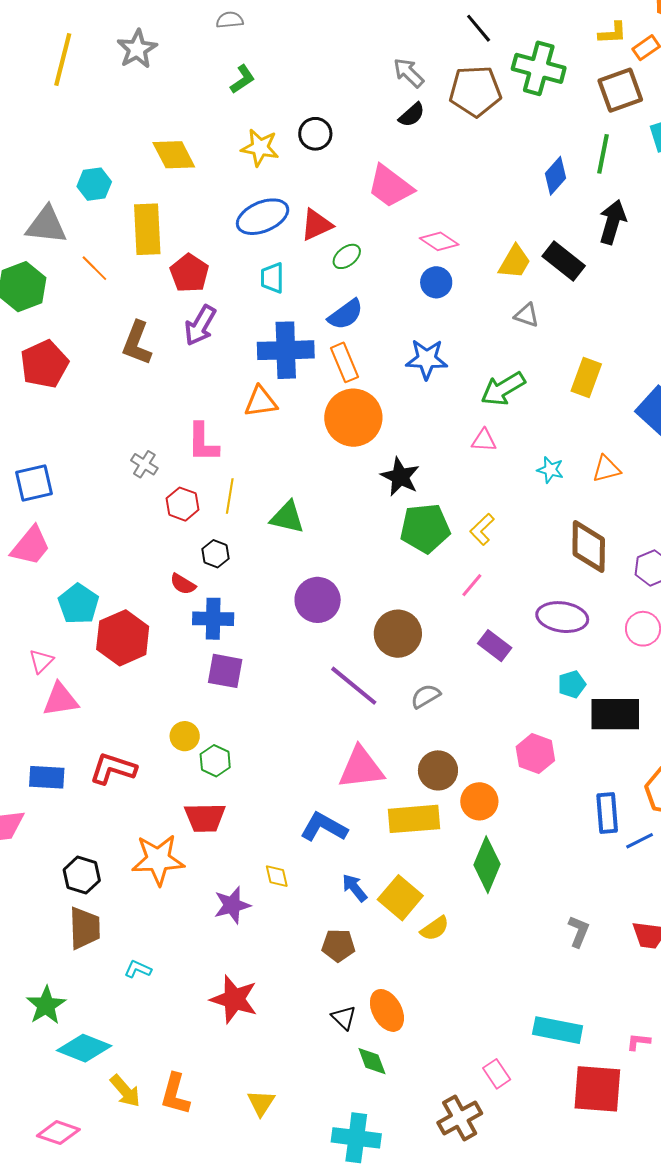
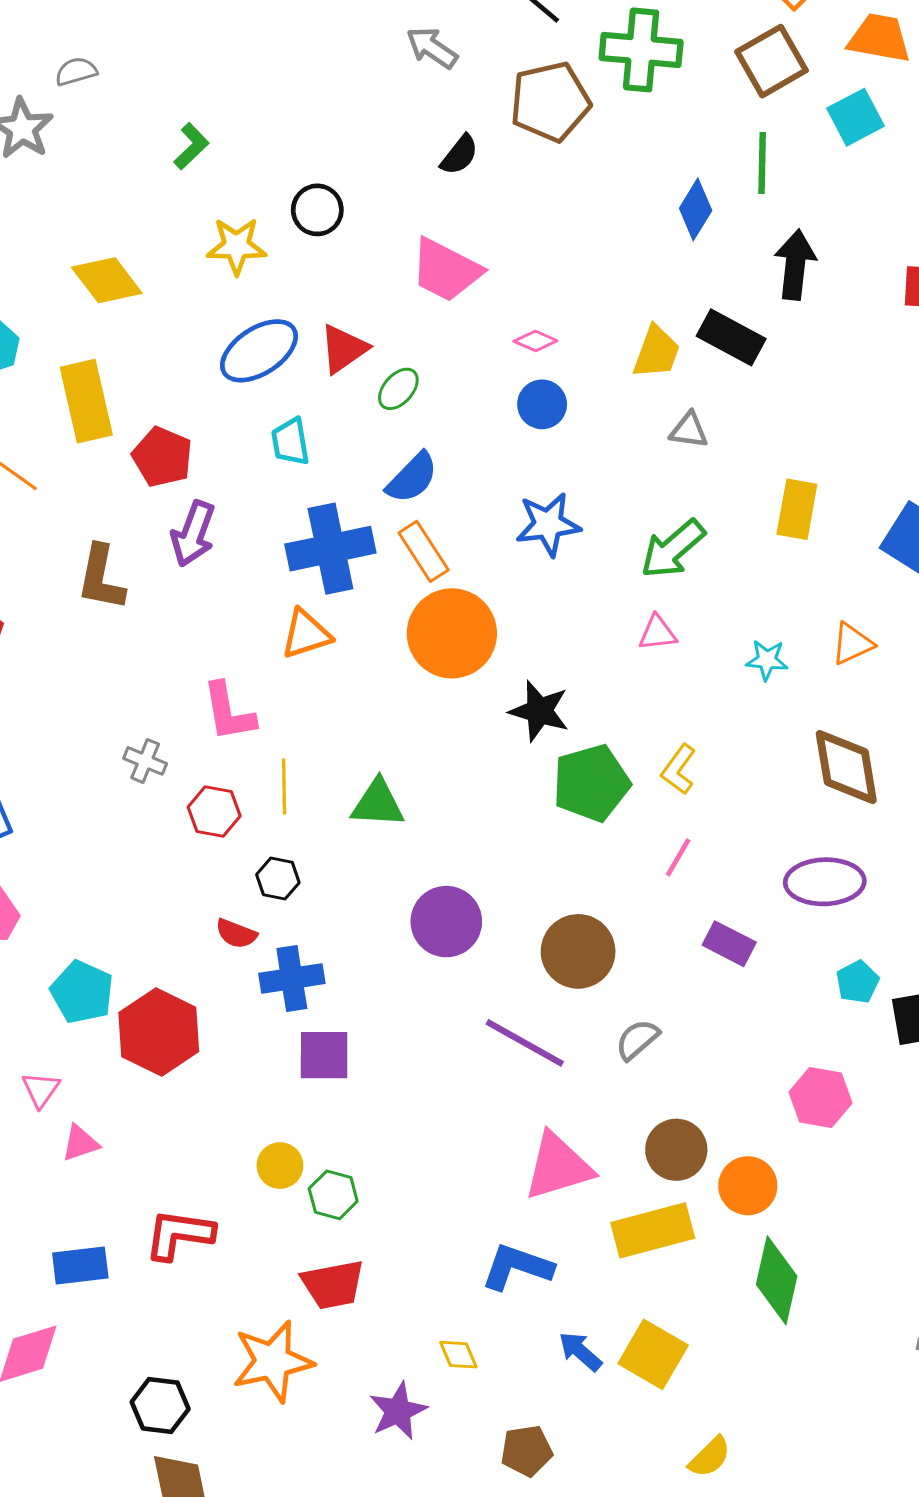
gray semicircle: (230, 20) -> (76, 71), moved
gray arrow: (409, 73) -> (432, 48), moved
pink diamond: (439, 241) -> (535, 341), size x0.7
pink triangle: (60, 700) -> (80, 1143), size x0.7
yellow semicircle: (435, 928) -> (710, 1457), moved
brown pentagon: (338, 945) -> (527, 1451), moved

